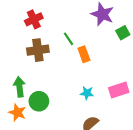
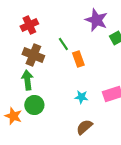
brown cross: (38, 50) -> (33, 55), turned 30
green arrow: (19, 87) -> (27, 80), moved

